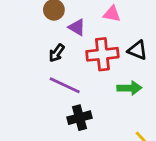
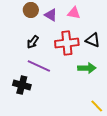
purple triangle: (77, 27) -> (51, 15), moved
black cross: (80, 118) -> (22, 85), moved, turned 30

